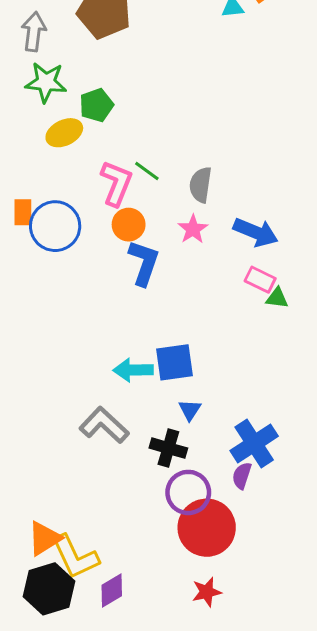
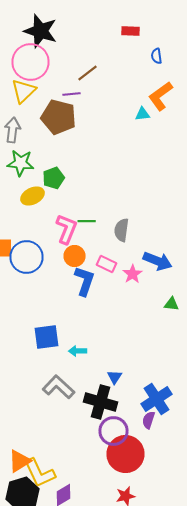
green line: (147, 171) -> (86, 221), turned -36
pink star: (193, 229) -> (132, 274), moved
pink rectangle: (260, 280) -> (106, 264), moved
blue square: (174, 362) -> (46, 337), moved
cyan arrow: (133, 370) -> (78, 351), size x0.7
black cross: (168, 448) -> (100, 402), size x1.4

